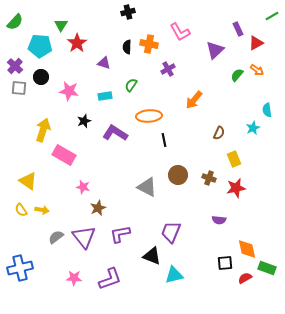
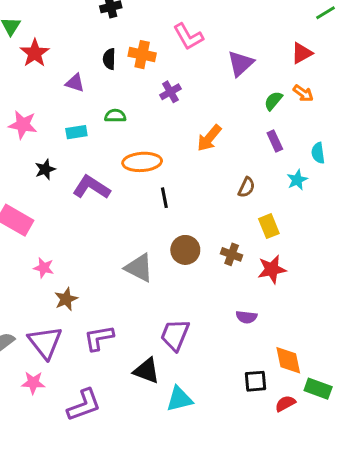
purple rectangle: (238, 29) -> (275, 141), moved
green semicircle: (131, 85) -> (115, 116), turned 56
pink star: (74, 278) -> (33, 383), moved

